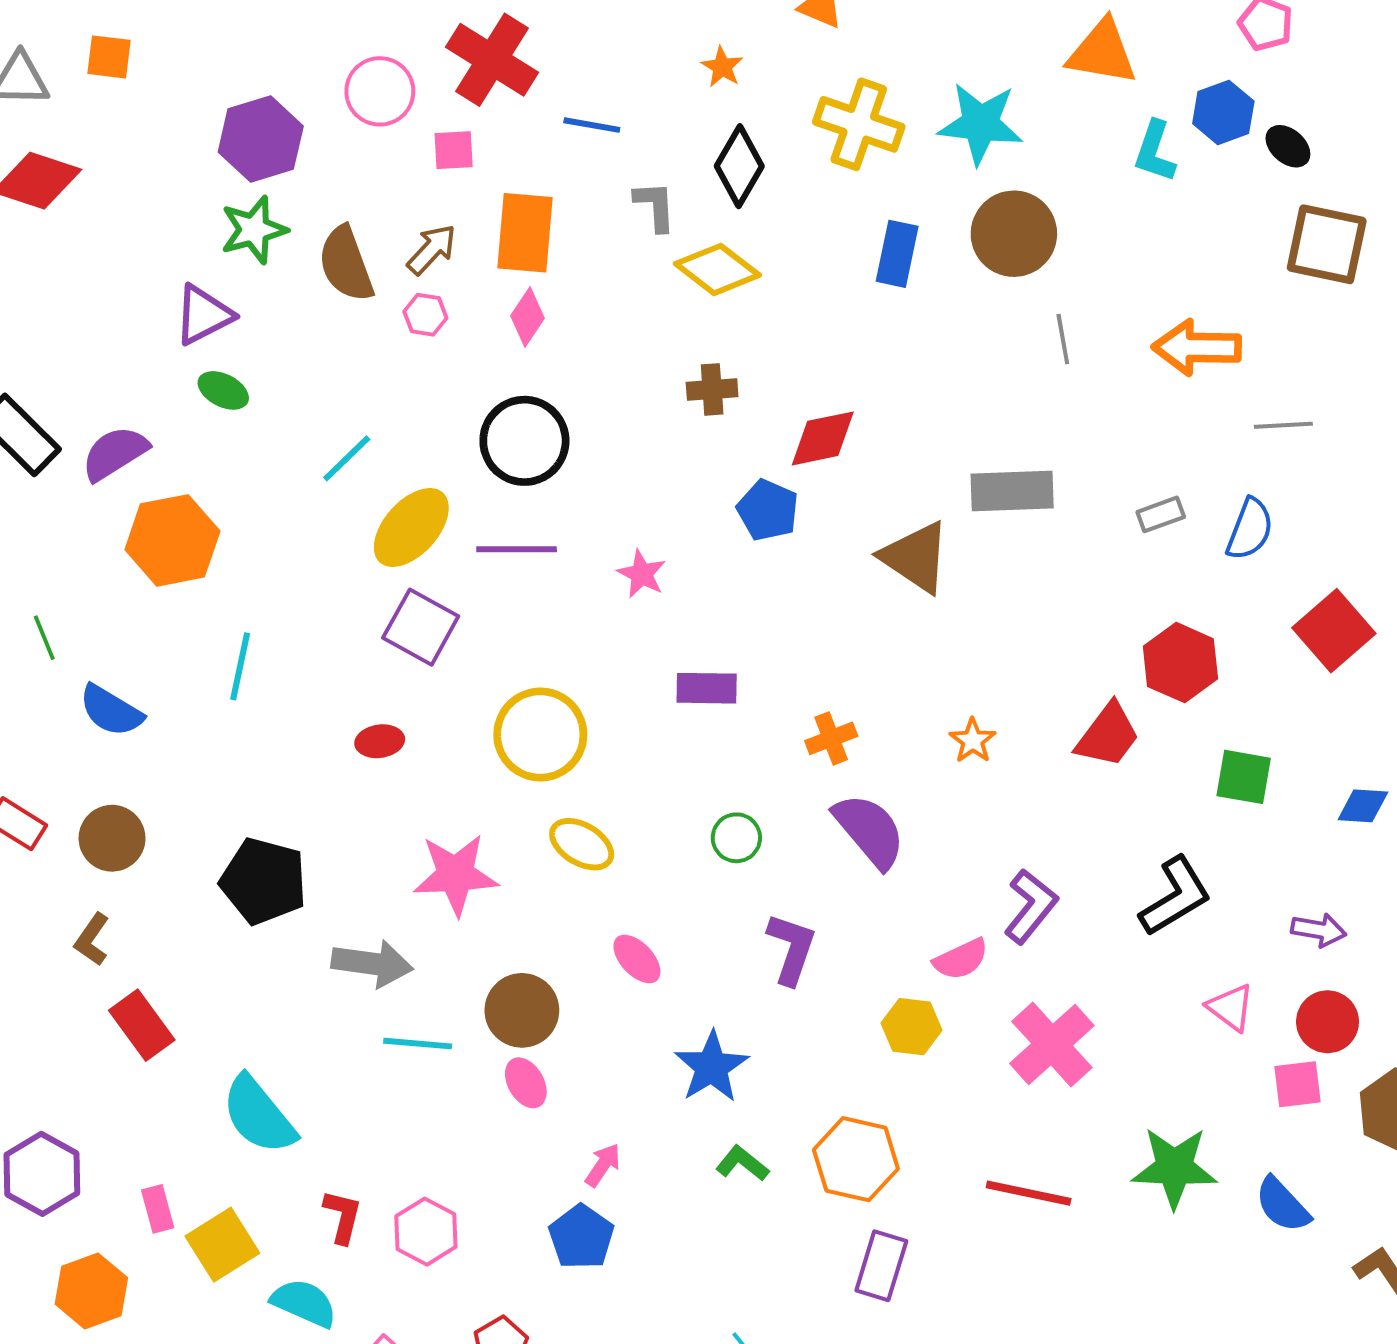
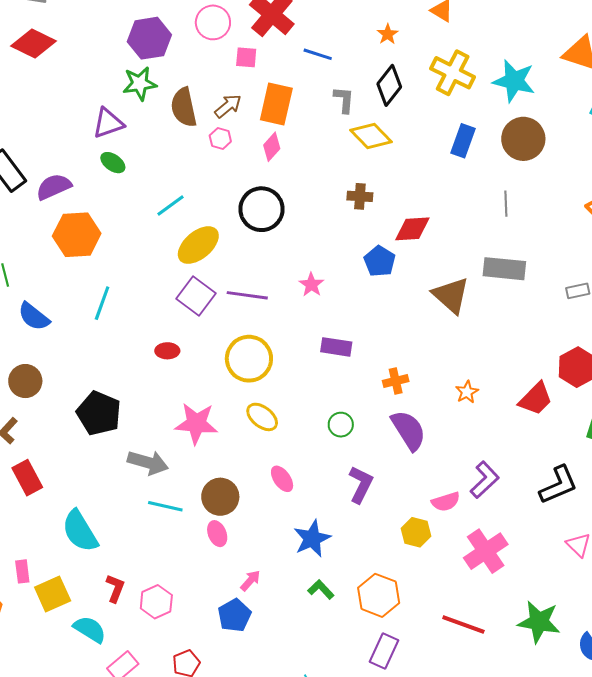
gray line: (1063, 339) -> (506, 204), moved
purple line: (517, 549) -> (247, 295), moved

